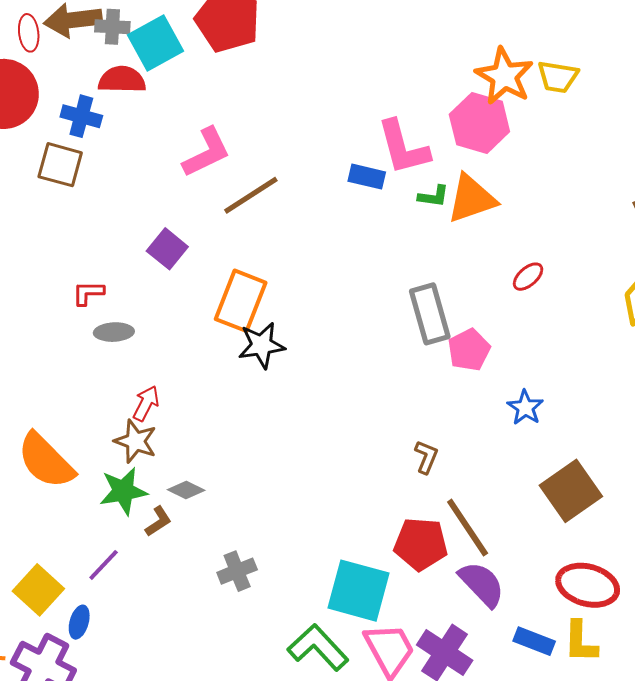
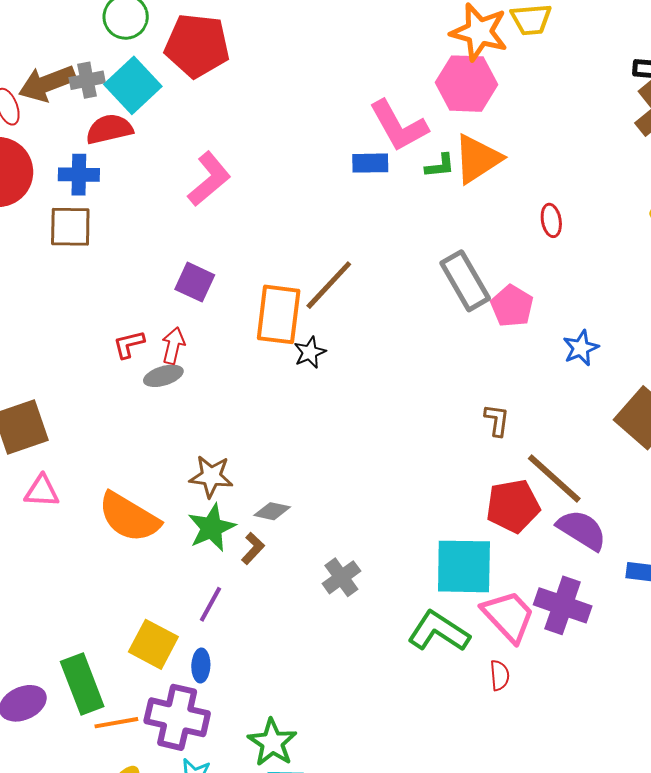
brown line: (251, 195) -> (329, 285), moved
red ellipse: (528, 277) -> (551, 220), turned -44
black star: (261, 345) -> (310, 352), size x0.7
red arrow: (146, 403) -> (173, 346), moved
blue star: (525, 408) -> (581, 348), turned 30

